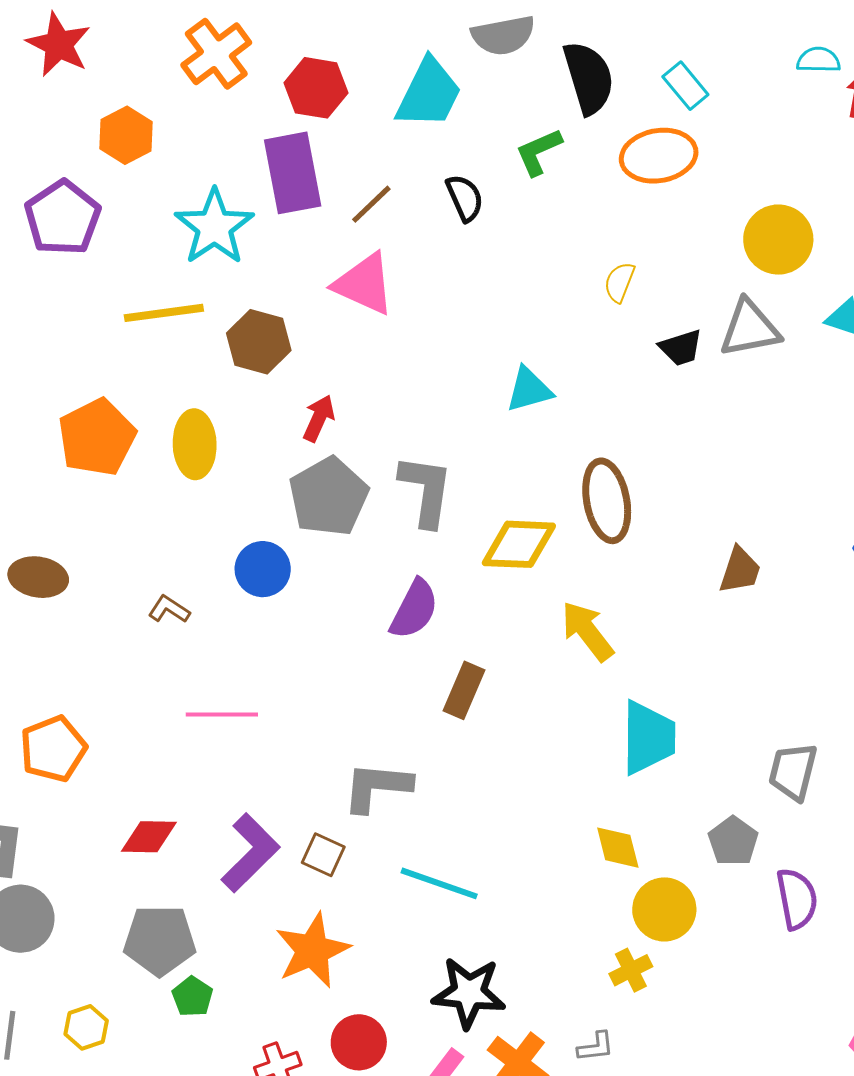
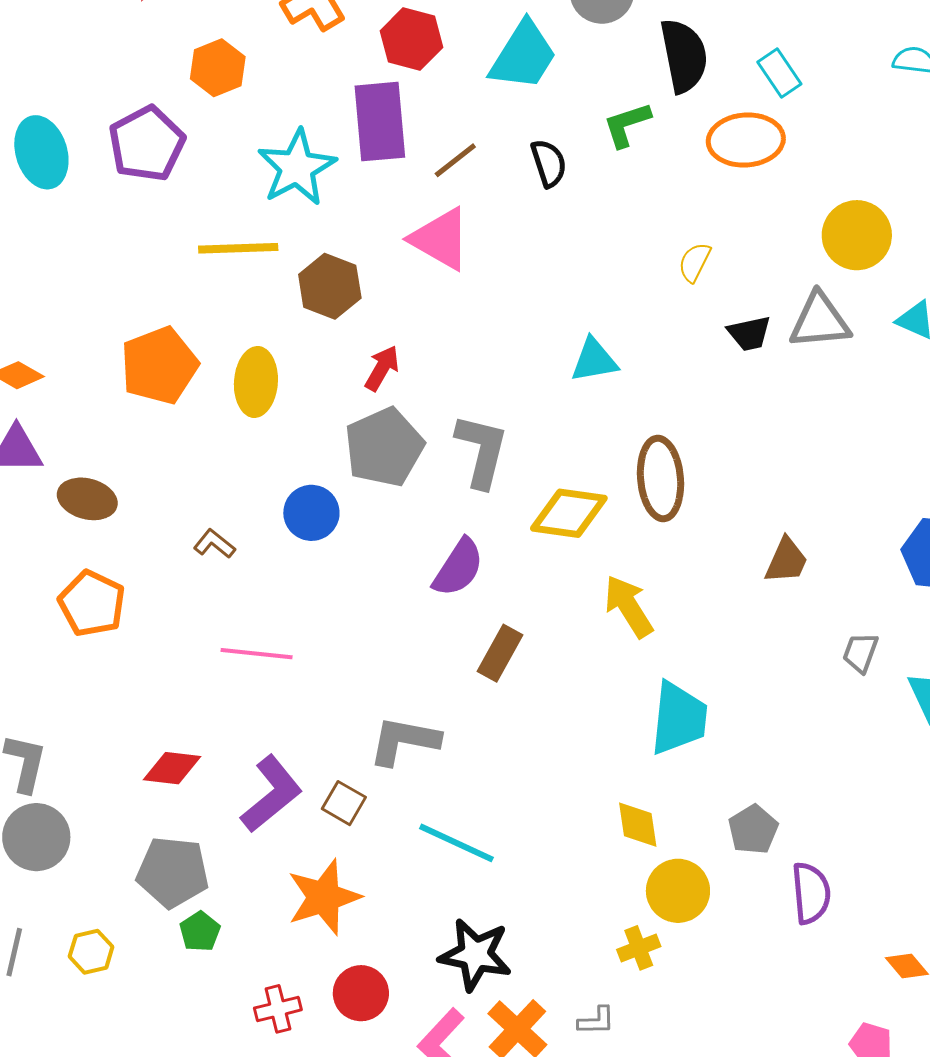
orange pentagon: (53, 749) -> (92, 604), moved, turned -30
gray trapezoid: (793, 772) -> (860, 653), moved, size x0.7

